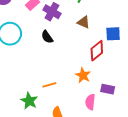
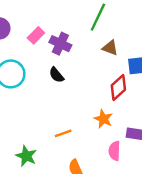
brown triangle: (83, 22) -> (110, 48), moved
green star: (29, 101) -> (26, 156), moved

